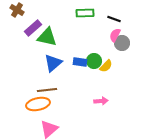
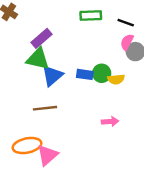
purple rectangle: (33, 28) -> (41, 38), moved
green triangle: (47, 37) -> (38, 59), moved
yellow semicircle: (106, 66) -> (116, 79), turned 40
orange ellipse: (38, 104) -> (27, 146), moved

